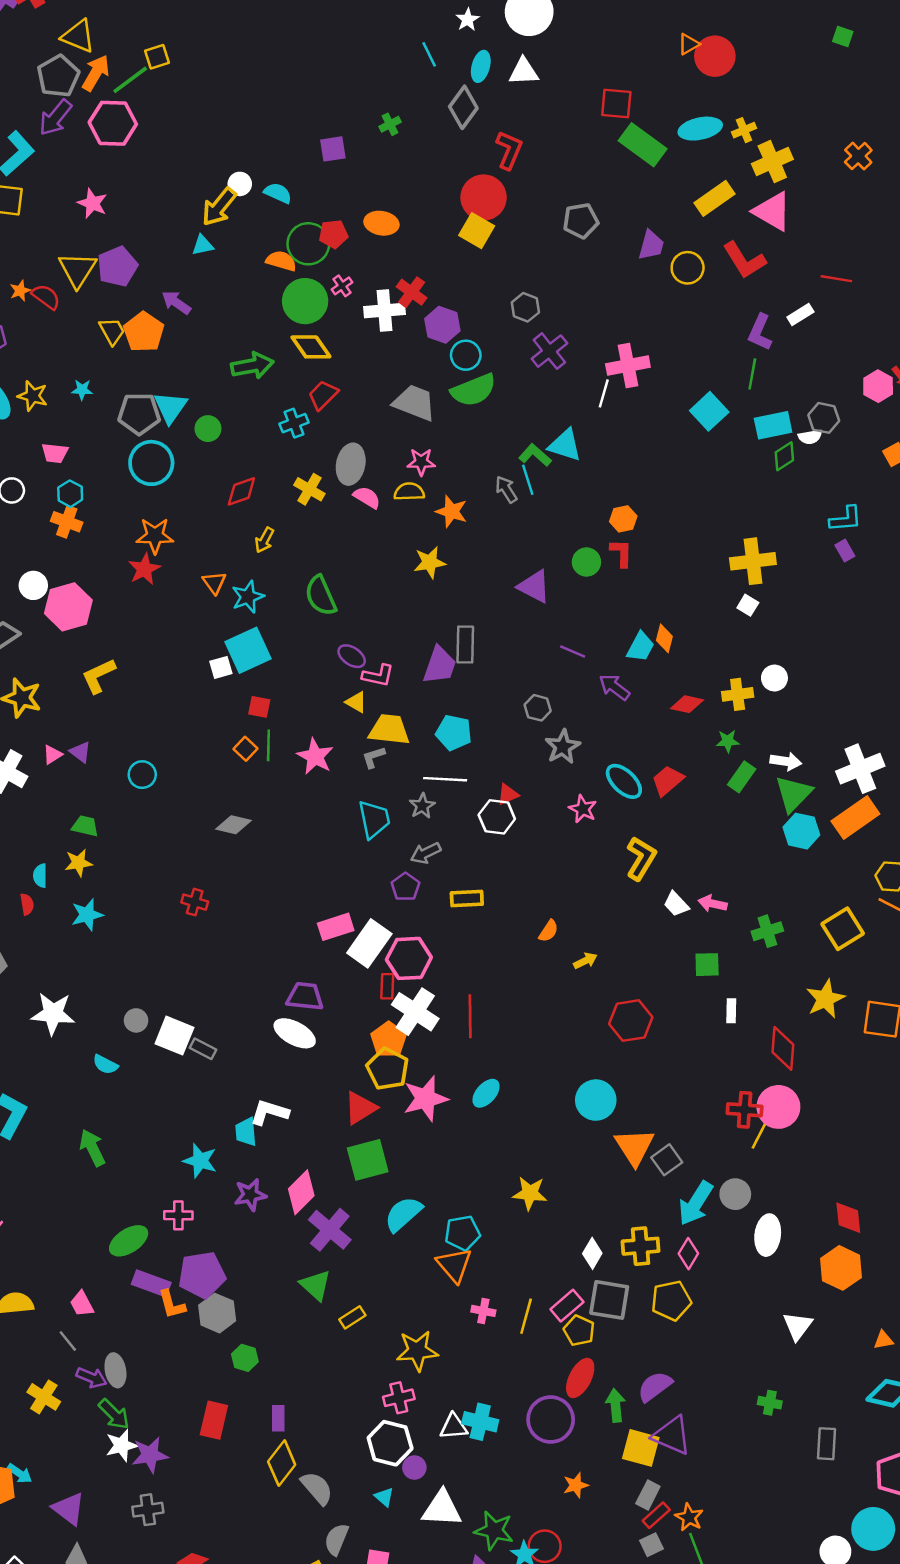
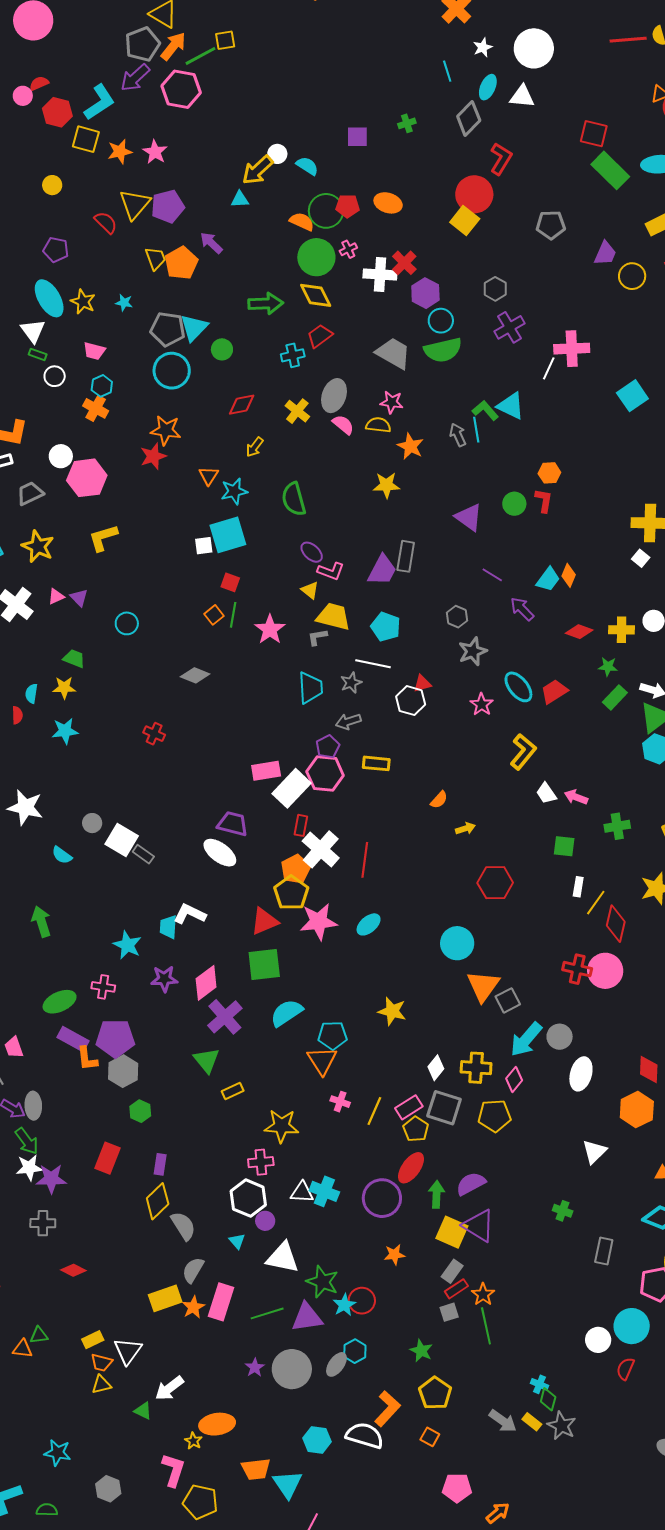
orange star: (20, 291) -> (120, 152), moved, size x1.4
pink hexagon: (409, 958) -> (325, 774), moved
yellow line: (760, 1133) -> (596, 903), moved

